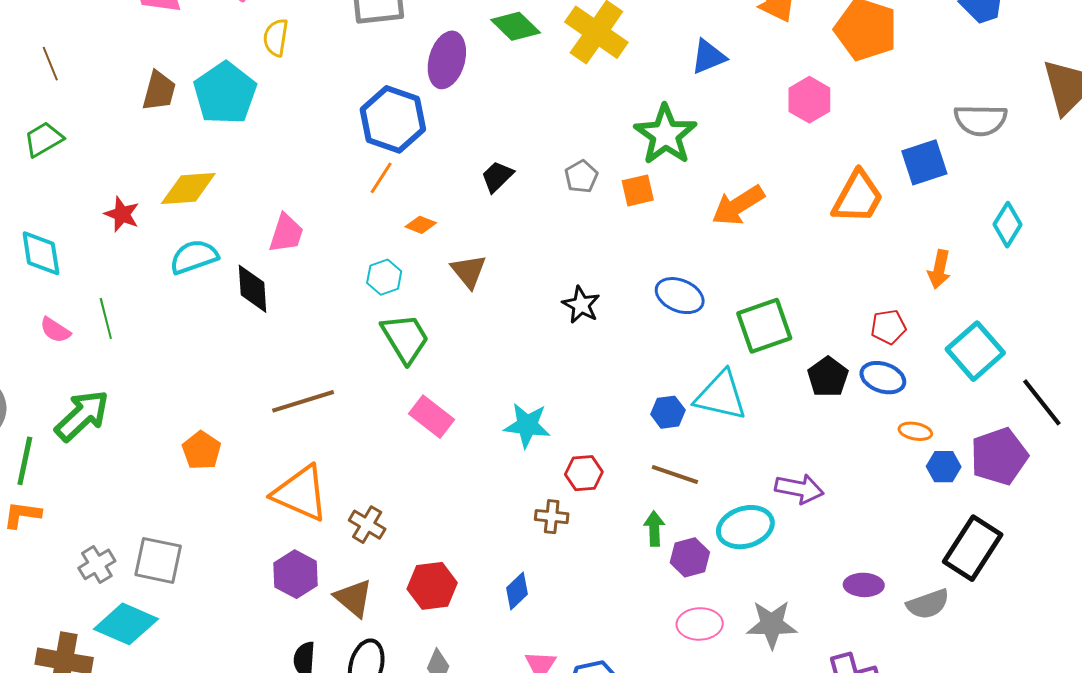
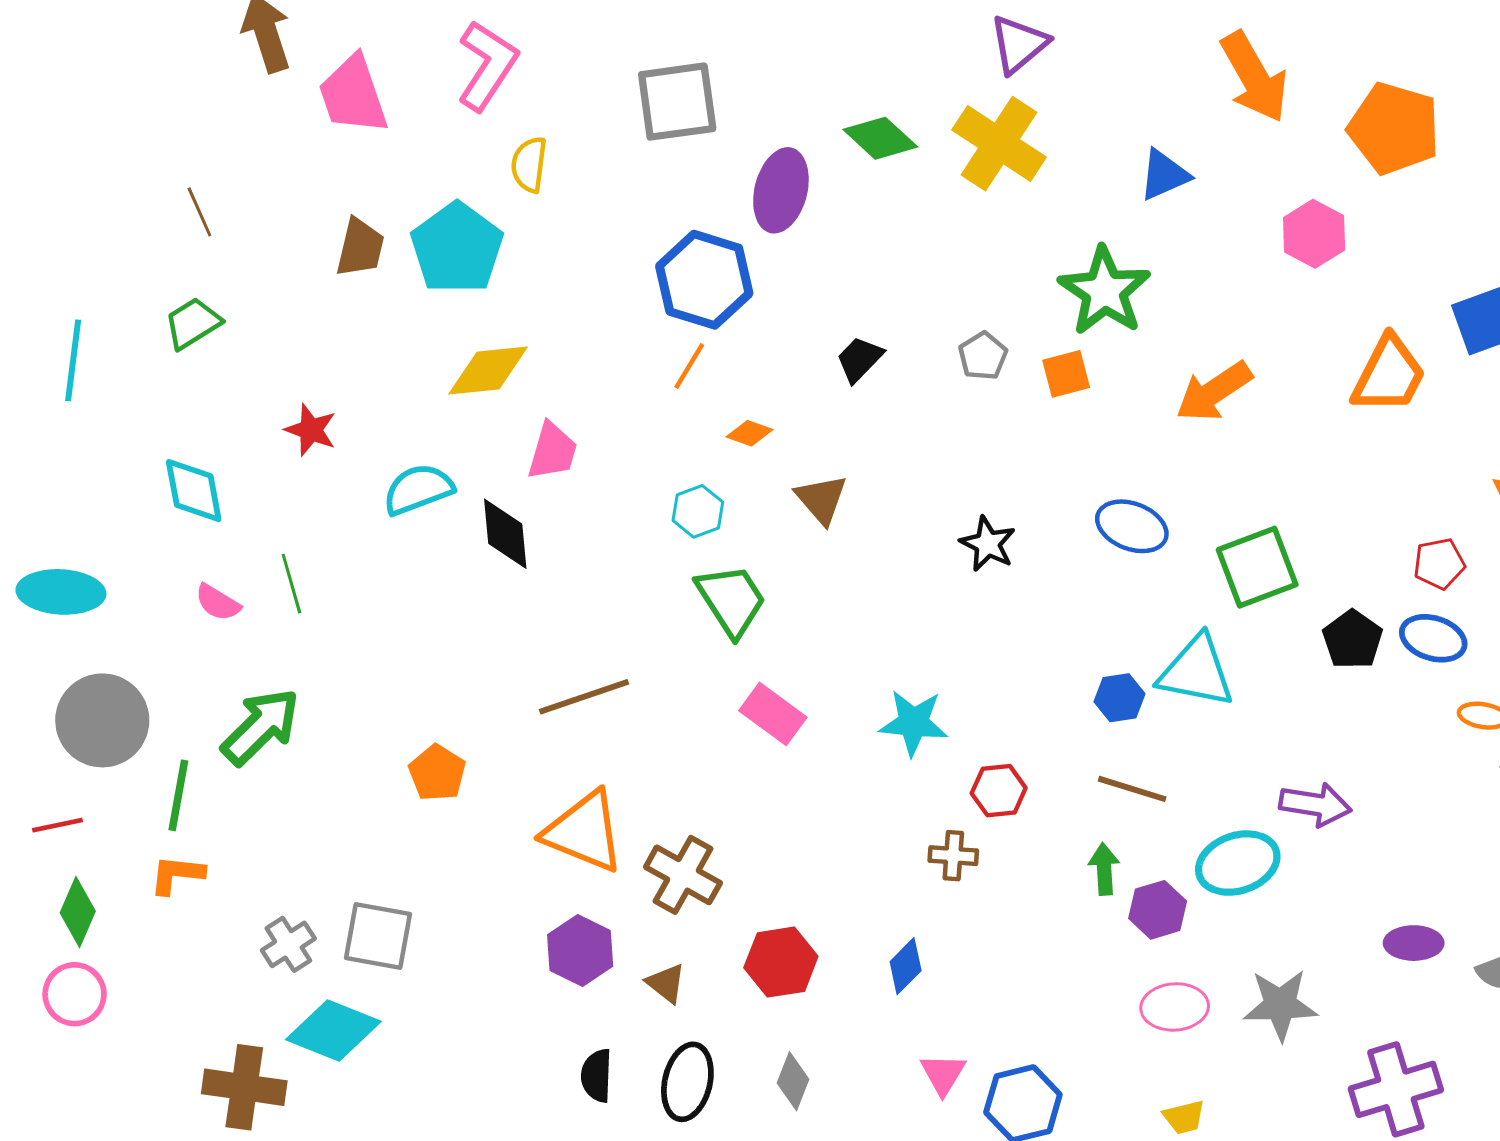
yellow diamond: (188, 188) -> (488, 371), moved
brown cross: (367, 525) -> (683, 875), size x1.4
brown triangle: (353, 598) -> (666, 983), size x0.7

